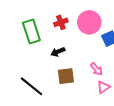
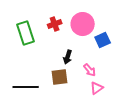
black arrow: (58, 52) -> (68, 57), moved, turned -48
black line: (31, 86) -> (26, 87), turned -40

